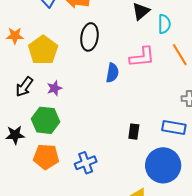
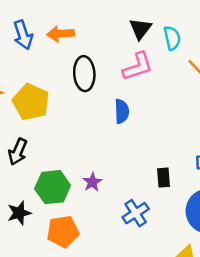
pink L-shape: (142, 57) -> (138, 66), moved
purple star: (54, 88) -> (92, 182), moved
blue cross: (86, 163) -> (136, 213), moved

